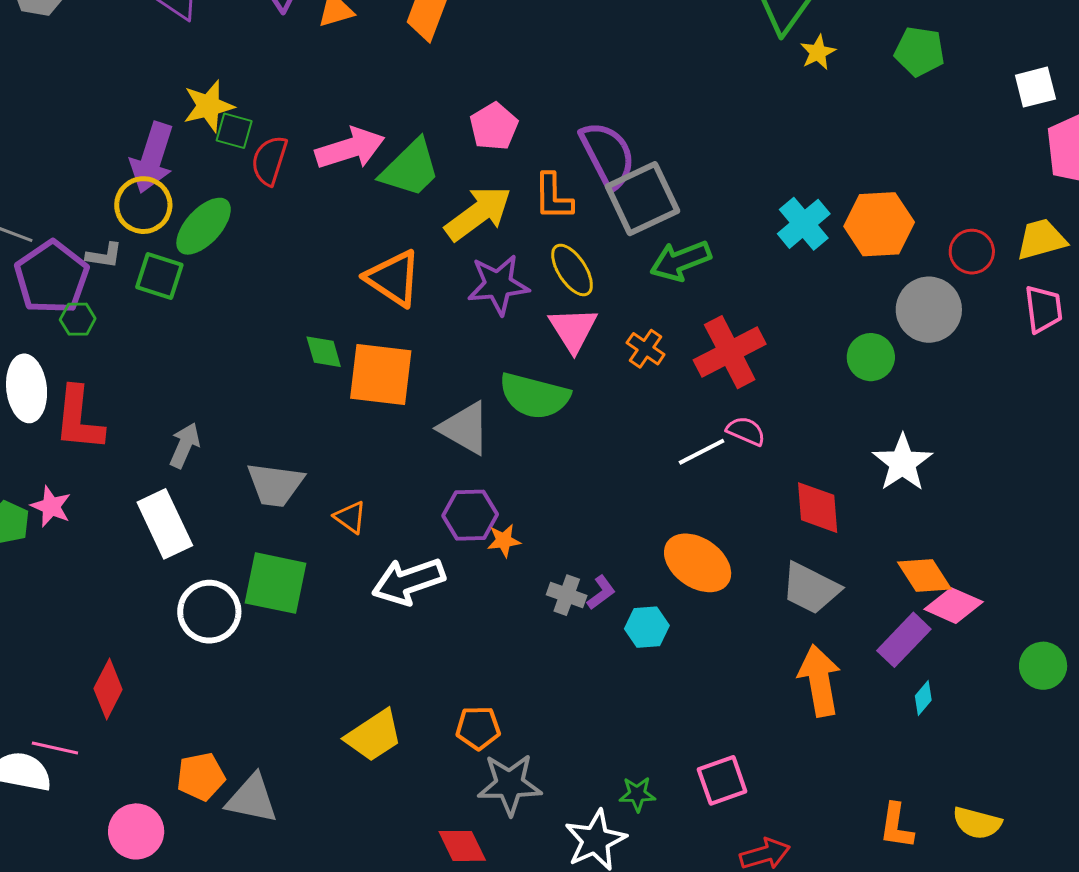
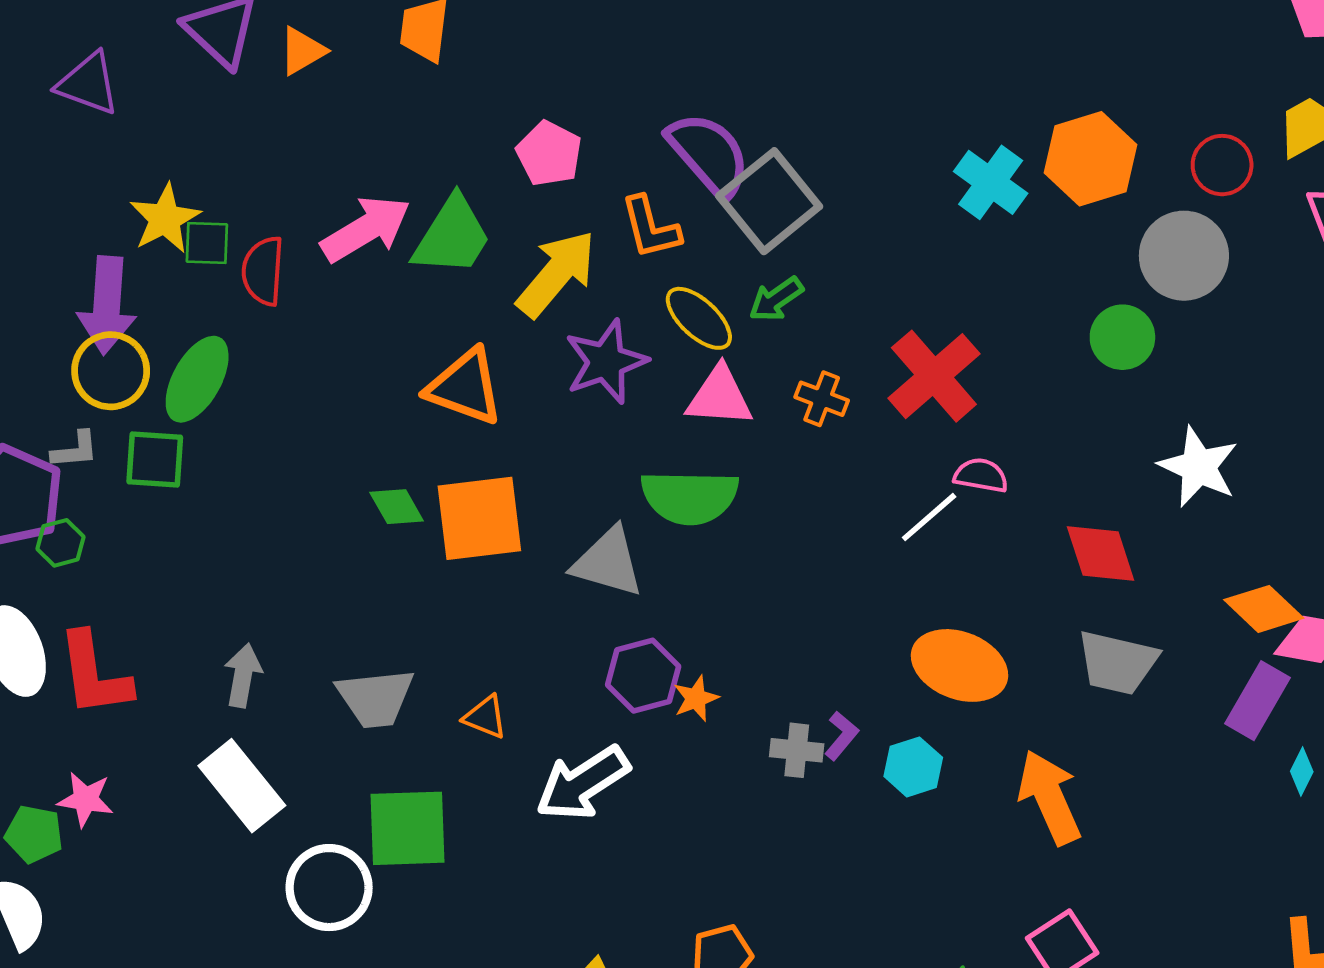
green arrow: (680, 261) -> (776, 299), moved, size x0.7
pink triangle: (573, 329) -> (719, 397), turned -40
orange arrow: (819, 681) -> (1050, 797), moved

